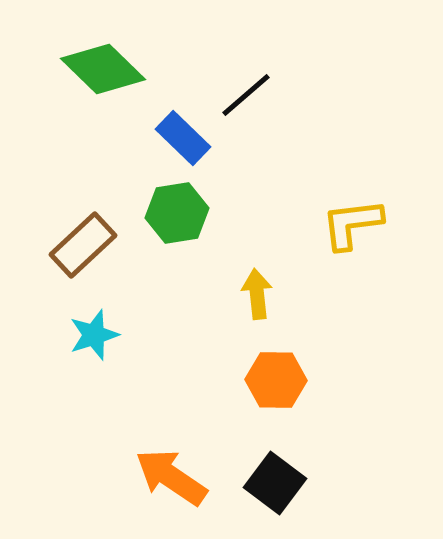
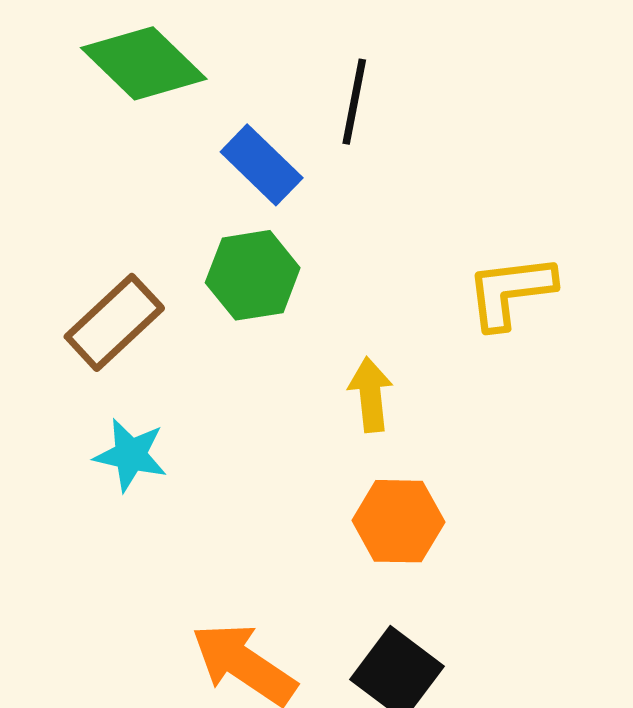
black line: (246, 95) -> (354, 102), turned -38
cyan star: (94, 335) -> (131, 455), turned 30

